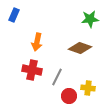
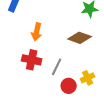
yellow cross: (88, 88) -> (88, 78), turned -32

